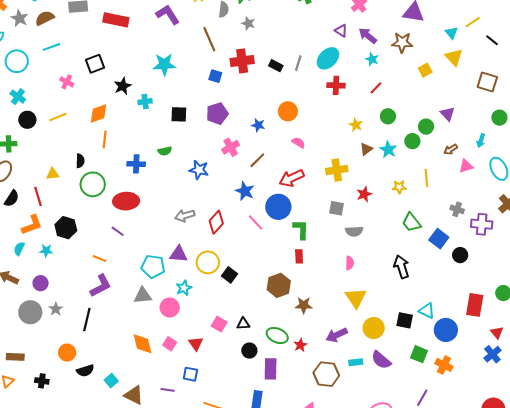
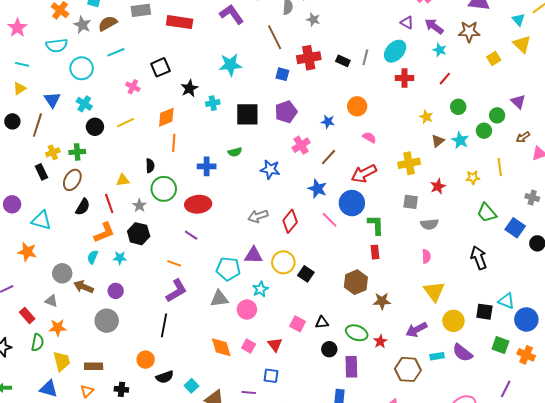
black square: (179, 114) -> (247, 114), size x1.4
gray star: (56, 309) -> (139, 205), moved

